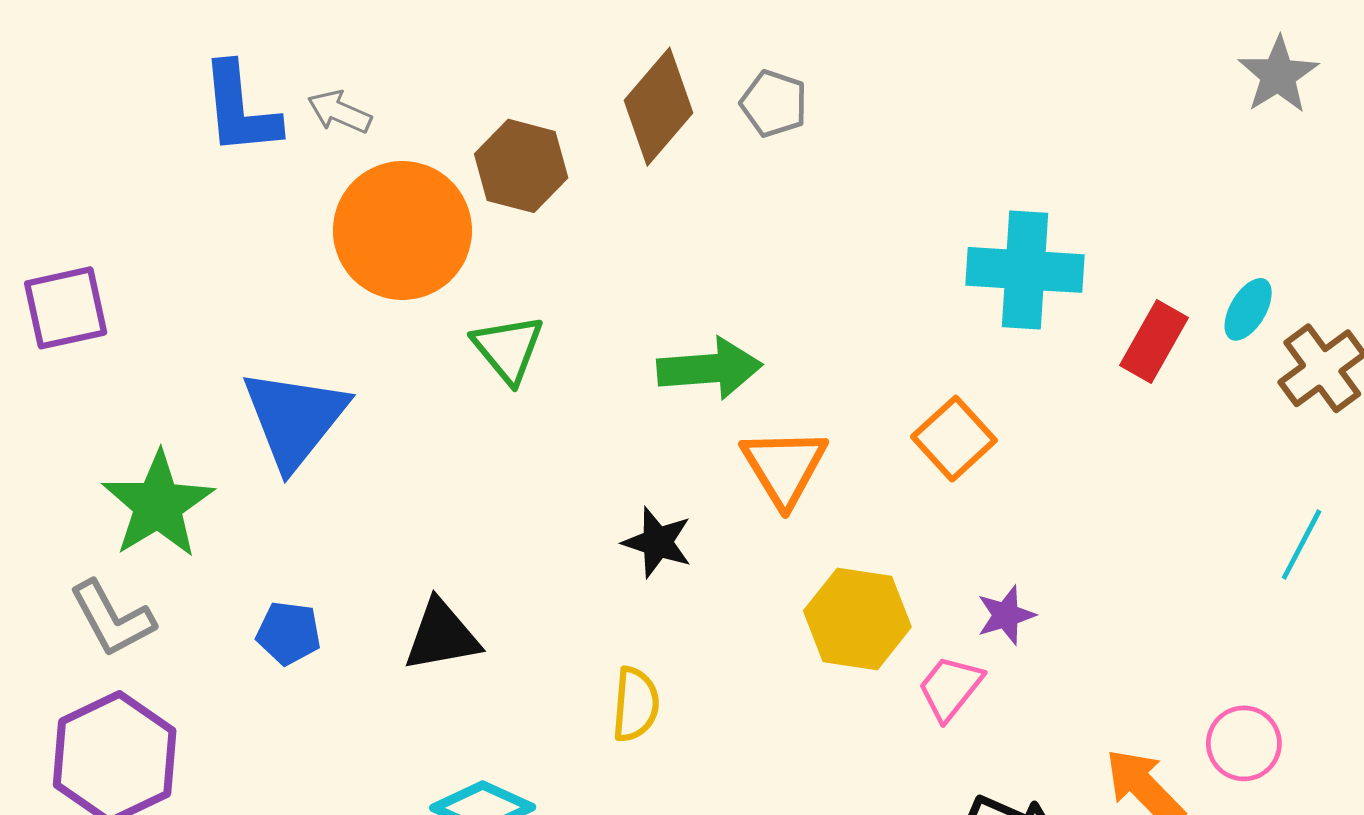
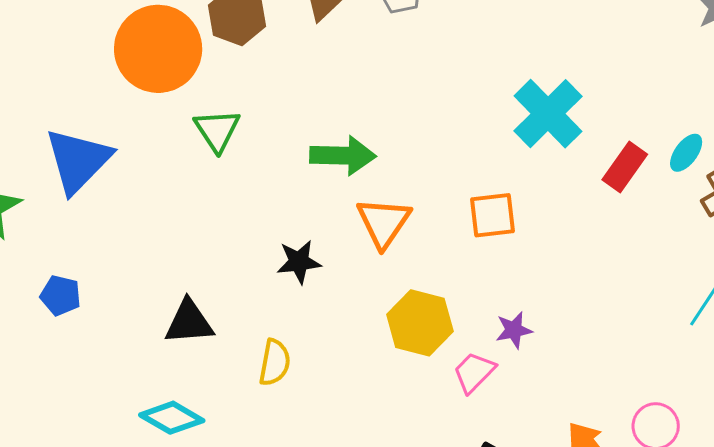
cyan cross: (1025, 270) -> (548, 114), turned 36
orange square: (954, 439) -> (492, 215), turned 30
black star: (657, 542) -> (299, 262), turned -30
black triangle: (442, 636) -> (189, 322), moved

